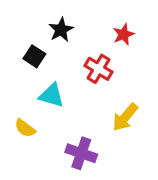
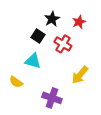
black star: (61, 30) -> (52, 19), moved
black square: (34, 56) -> (38, 36), moved

